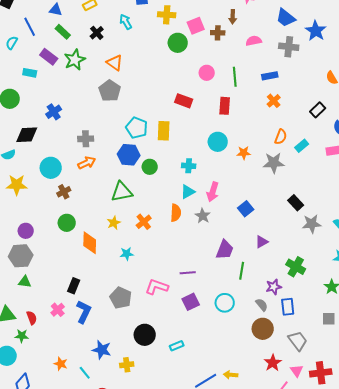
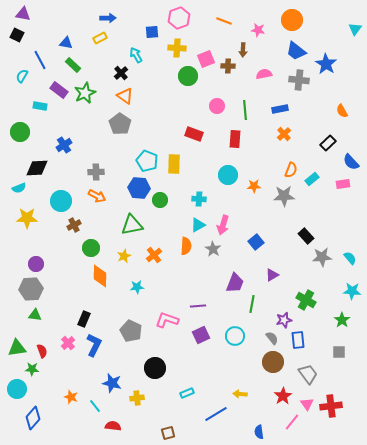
black cross: (97, 33) -> (121, 73), moved
orange arrow: (87, 163) -> (97, 196), turned 54
green circle: (67, 223) -> (91, 248), moved
cyan rectangle: (177, 346) -> (187, 393), moved
yellow arrow: (231, 375) -> (240, 394), moved

